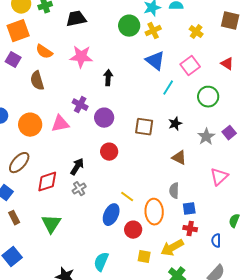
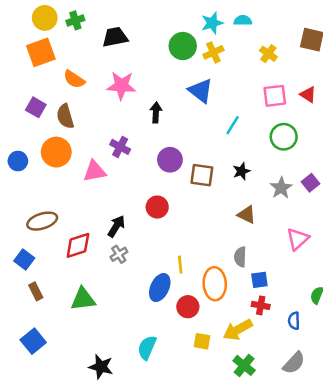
purple square: (13, 60) -> (36, 107), moved
blue triangle: (155, 61) -> (201, 91), moved
pink square: (190, 66) -> (275, 96), moved, turned 30
purple circle: (104, 118) -> (170, 160), moved
orange circle: (30, 125) -> (56, 152), moved
brown ellipse: (19, 163) -> (42, 221), turned 30
yellow line: (127, 197) -> (180, 265), turned 48
green triangle: (51, 224) -> (83, 299), turned 50

